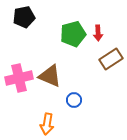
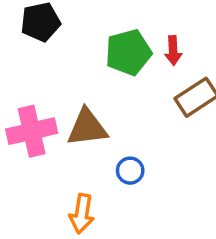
brown triangle: (50, 76) -> (87, 128), turned -30

